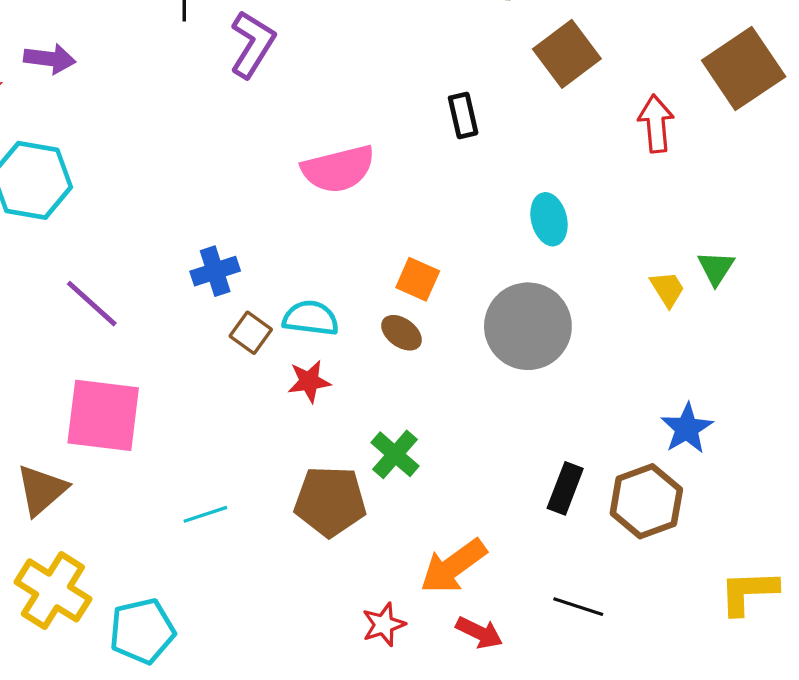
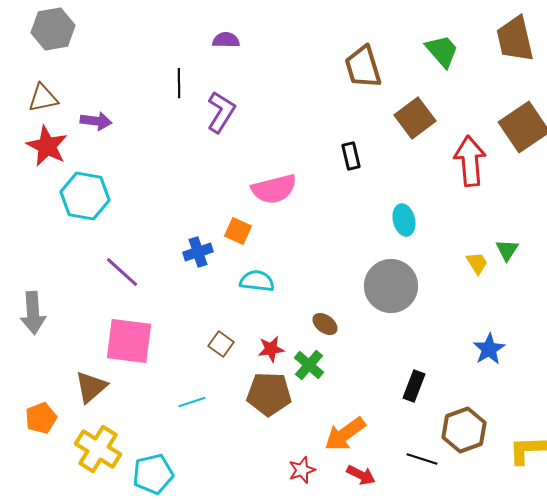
red arrow: (656, 124) -> (470, 161), size x1.4
orange square: (418, 279) -> (238, 231), moved
brown square: (251, 333) -> (221, 344), moved
brown ellipse: (401, 333) -> (325, 324), moved
red star: (309, 381) -> (271, 349), moved
brown hexagon: (646, 501) -> (464, 430), moved

